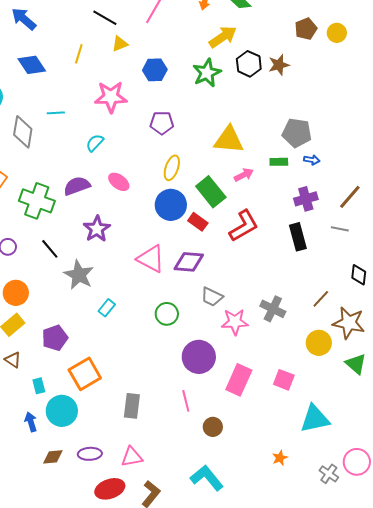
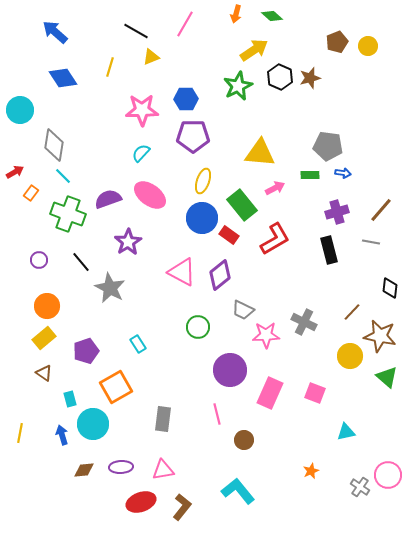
blue hexagon: (155, 70) -> (186, 99), moved
cyan line: (56, 113) -> (63, 176), moved, turned 48
purple pentagon: (162, 123) -> (193, 136), size x1.4
cyan semicircle: (95, 143) -> (141, 153), moved
pink ellipse: (119, 182) -> (150, 195), size x1.5
purple diamond: (189, 262) -> (220, 275), turned -44
cyan rectangle: (107, 308) -> (138, 344), moved, turned -72
cyan triangle: (315, 419) -> (346, 432), size x0.6

